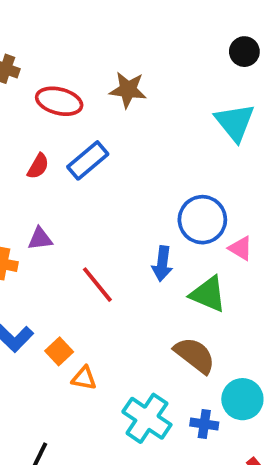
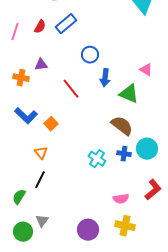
blue circle: (202, 220) -> (90, 55), moved, size x0.7
orange triangle: (84, 378) -> (41, 153), moved, turned 40
cyan cross: (147, 418) -> (97, 159), size x0.7
blue cross: (204, 424) -> (124, 154), moved

